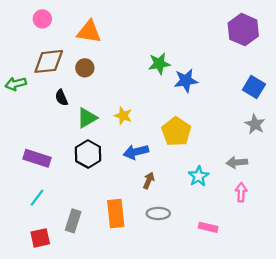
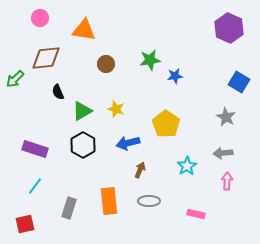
brown circle: (85, 68) -> (106, 64), moved
blue star: (186, 81) -> (175, 76), size x0.7
green arrow: (16, 84) -> (15, 79), turned -30
gray star: (255, 124) -> (226, 117), moved
red square: (40, 238) -> (25, 224), moved

